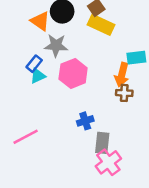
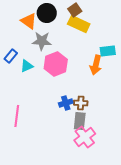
blue rectangle: (34, 64) -> (11, 56), moved
brown cross: (124, 93) -> (81, 103), moved
pink line: (26, 137) -> (17, 116), turned -55

